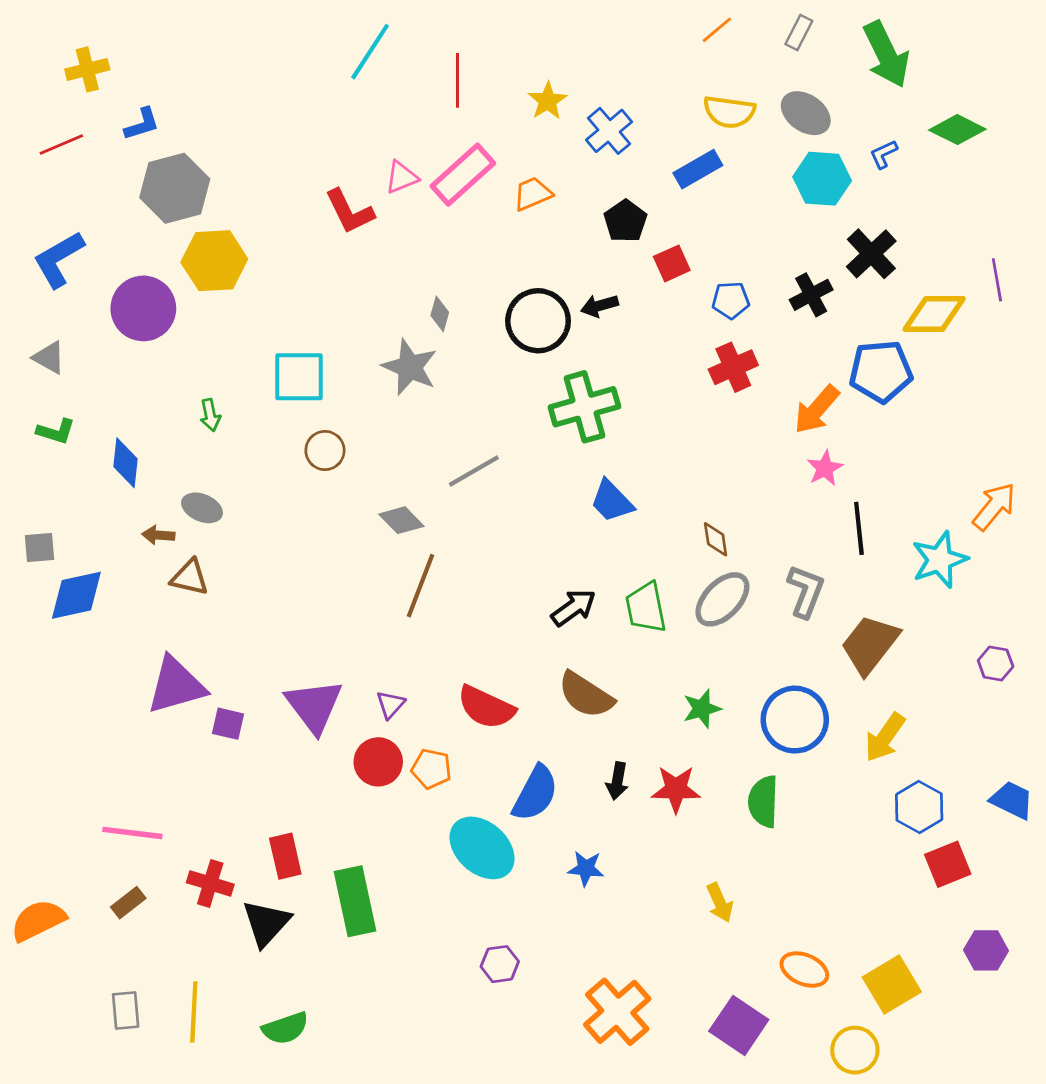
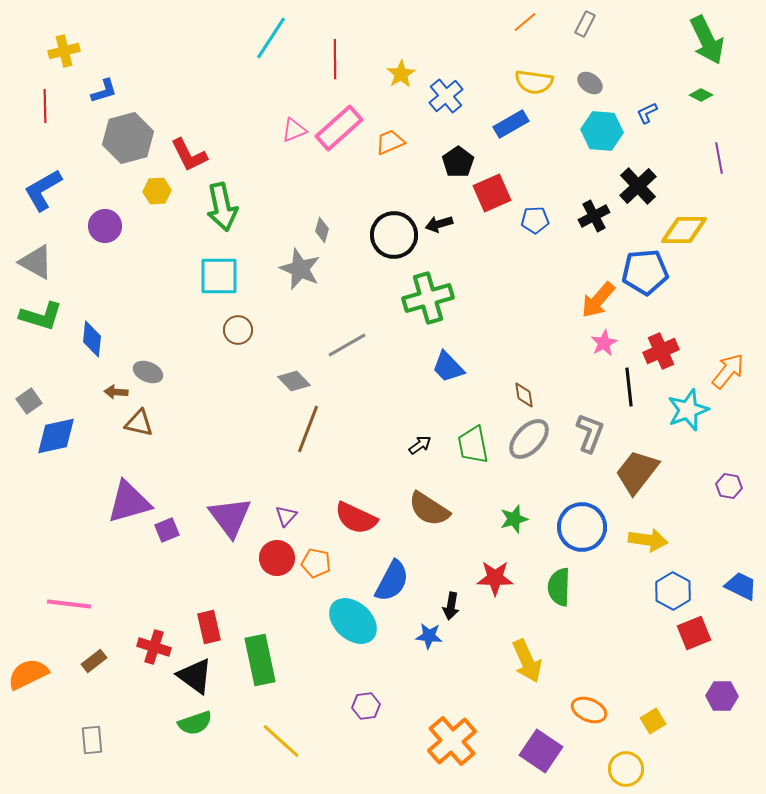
green arrow: (886, 54) -> (707, 40), moved
gray ellipse: (806, 113) -> (590, 83), size x0.7
green diamond: (957, 130) -> (701, 95), size x0.6
red line: (61, 145) -> (45, 106), turned -68
red L-shape: (350, 211) -> (189, 155), moved
yellow hexagon: (214, 261) -> (157, 191), size x0.6
red square: (672, 263) -> (492, 193), size x1.4
purple line: (997, 280) -> (719, 158), moved
purple circle: (143, 308) -> (105, 226), size x0.7
gray triangle: (49, 358) -> (36, 262), size x1.4
red cross: (733, 367) -> (661, 351), moved
green arrow: (210, 415) -> (222, 207), moved, size x2.0
green L-shape: (56, 431) -> (41, 316), size x1.5
gray square: (40, 547) -> (29, 401), turned -30
black arrow: (574, 608) -> (420, 445), size x0.7
purple square: (228, 724) -> (167, 530), turned -35
yellow arrow: (885, 737) -> (648, 540), turned -117
black arrow: (617, 781) -> (451, 606), moved
pink line: (132, 833) -> (69, 604), moved
yellow arrow: (720, 903) -> (527, 661), size x1.5
black triangle: (266, 923) -> (195, 676), turned -36
yellow square: (892, 985) -> (653, 721), size x0.6
yellow line: (194, 1012) -> (281, 741), moved, turned -51
green semicircle: (285, 1028) -> (195, 723), moved

